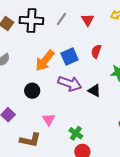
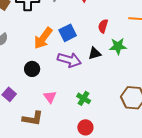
red semicircle: (96, 51) -> (103, 26), moved
black triangle: (94, 91) -> (95, 53), moved, turned -40
green cross: (76, 133) -> (84, 98), moved

